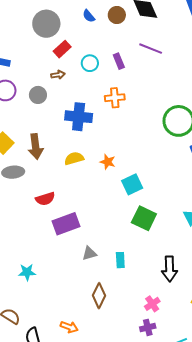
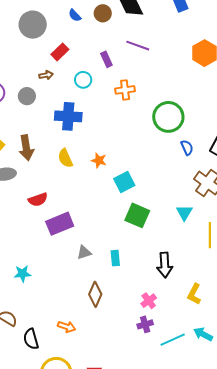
red rectangle: (62, 49) -> (60, 52), moved
cyan circle: (90, 63) -> (83, 80), moved
orange cross: (115, 98) -> (125, 90), moved
yellow semicircle: (74, 158) -> (65, 158), turned -96

